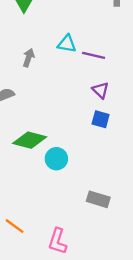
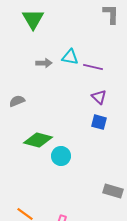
gray arrow: (29, 58) -> (44, 63), moved, turned 70
gray rectangle: (98, 199) -> (113, 191), moved

